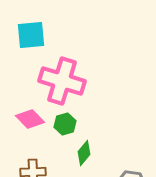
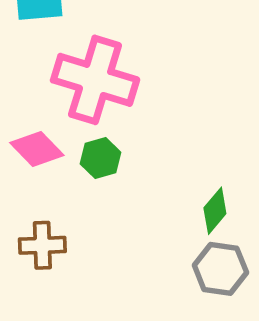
green diamond: (84, 153) -> (215, 211), moved

